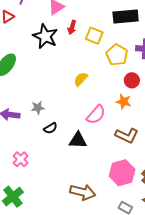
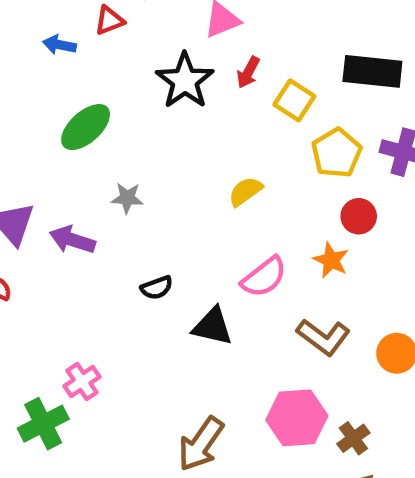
gray star: (38, 108) -> (127, 198), moved
pink cross: (21, 159) -> (82, 382), moved
brown arrow: (83, 192) -> (201, 444), turned 100

